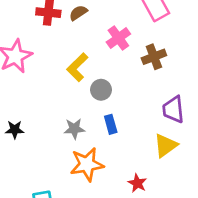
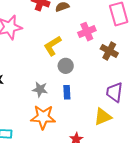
brown cross: (154, 57) -> (109, 51), turned 36

